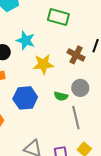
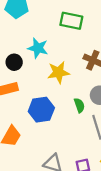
green semicircle: (61, 96) -> (79, 105), turned -120

